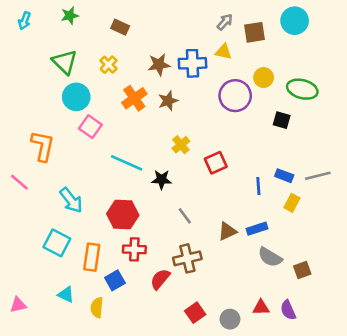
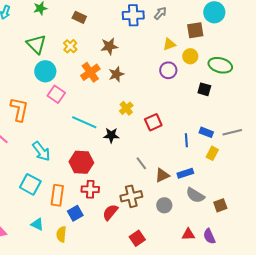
brown square: (255, 32) -> (195, 30), moved
yellow triangle: (224, 52) -> (169, 44), moved, turned -32
blue cross: (193, 63) -> (133, 15), moved
purple circle: (235, 96) -> (168, 70), size x0.7
gray line: (185, 216) -> (141, 163), moved
gray circle: (230, 319) -> (164, 205), moved

